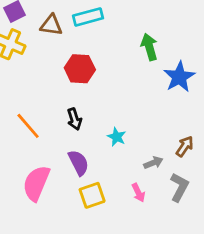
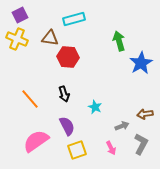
brown triangle: (51, 25) -> (50, 38), moved
brown arrow: (185, 146) -> (145, 114), turned -133
pink semicircle: (36, 183) -> (36, 141), turned 32

